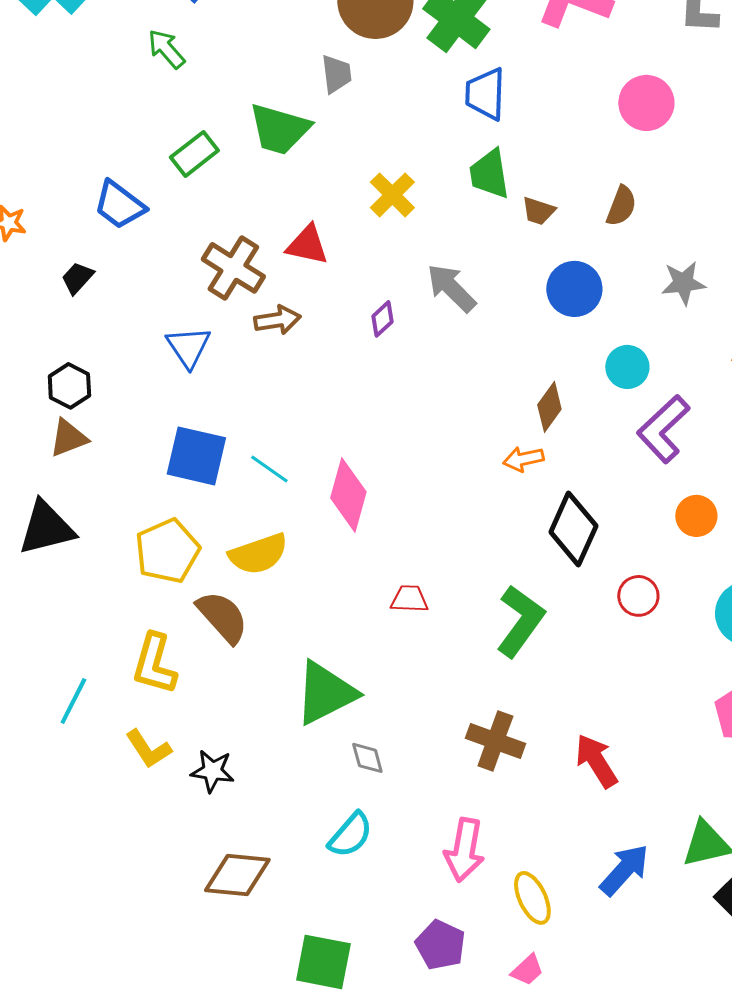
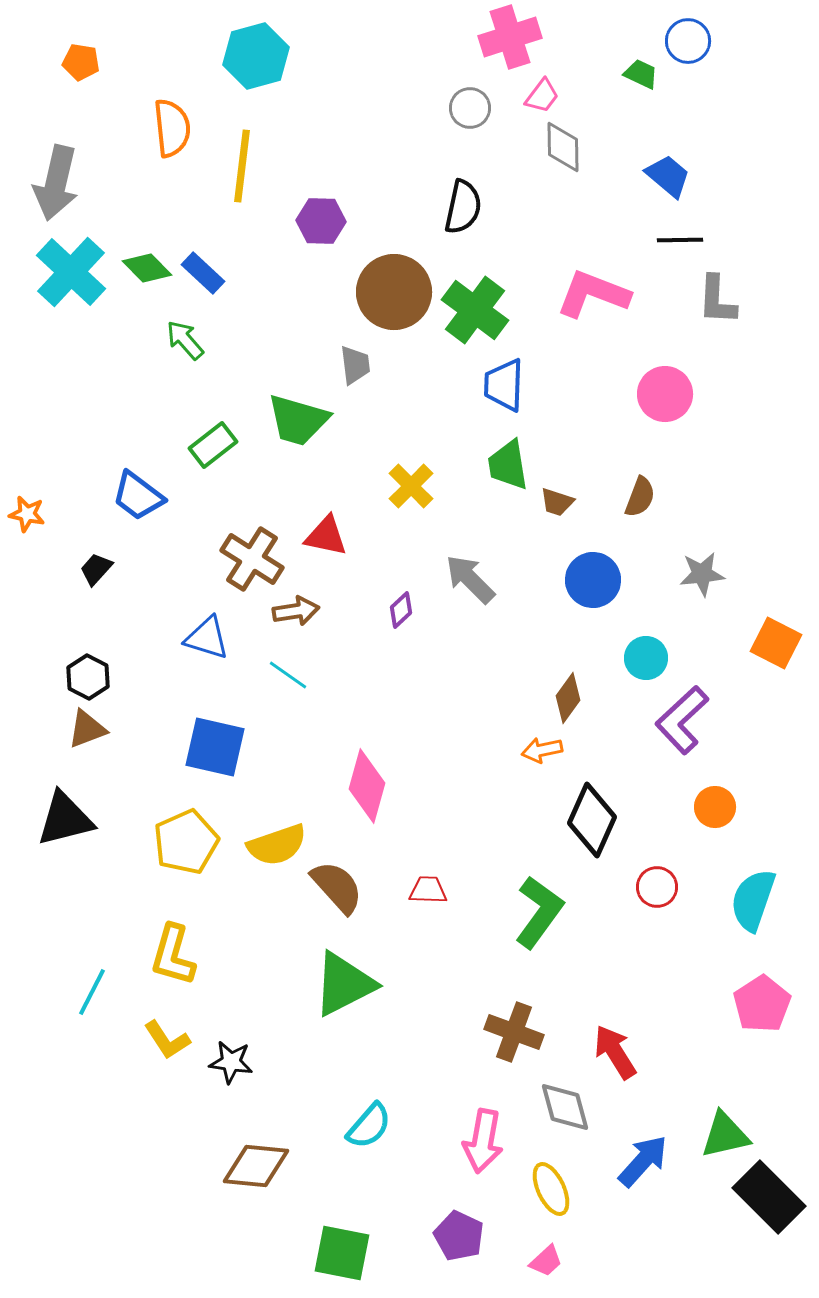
blue triangle: (188, 347) -> (207, 638), turned -39
cyan line: (269, 469) -> (288, 675), moved
brown semicircle: (222, 617) -> (337, 887), moved
gray diamond: (367, 758) -> (565, 1107), moved, size x1.5

